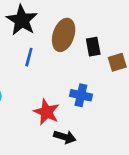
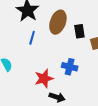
red star: (46, 112) -> (44, 78), turned 30

